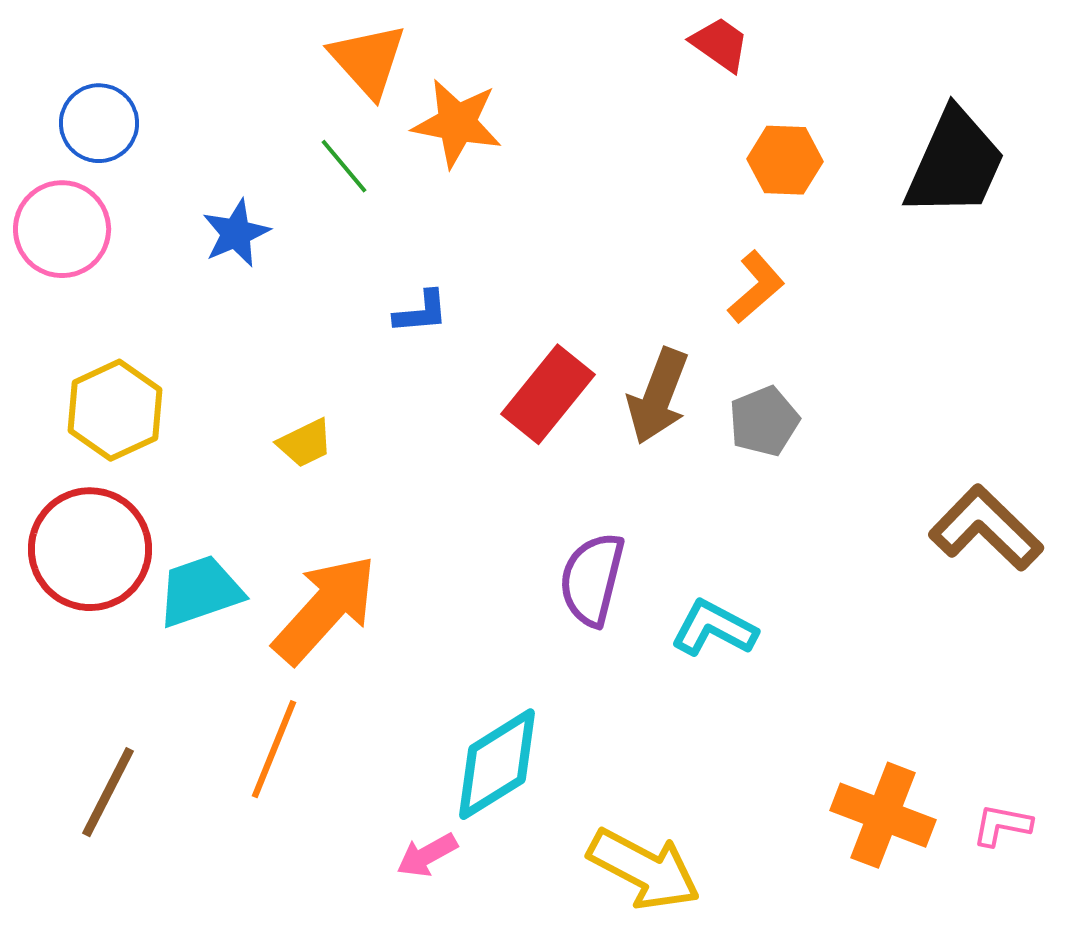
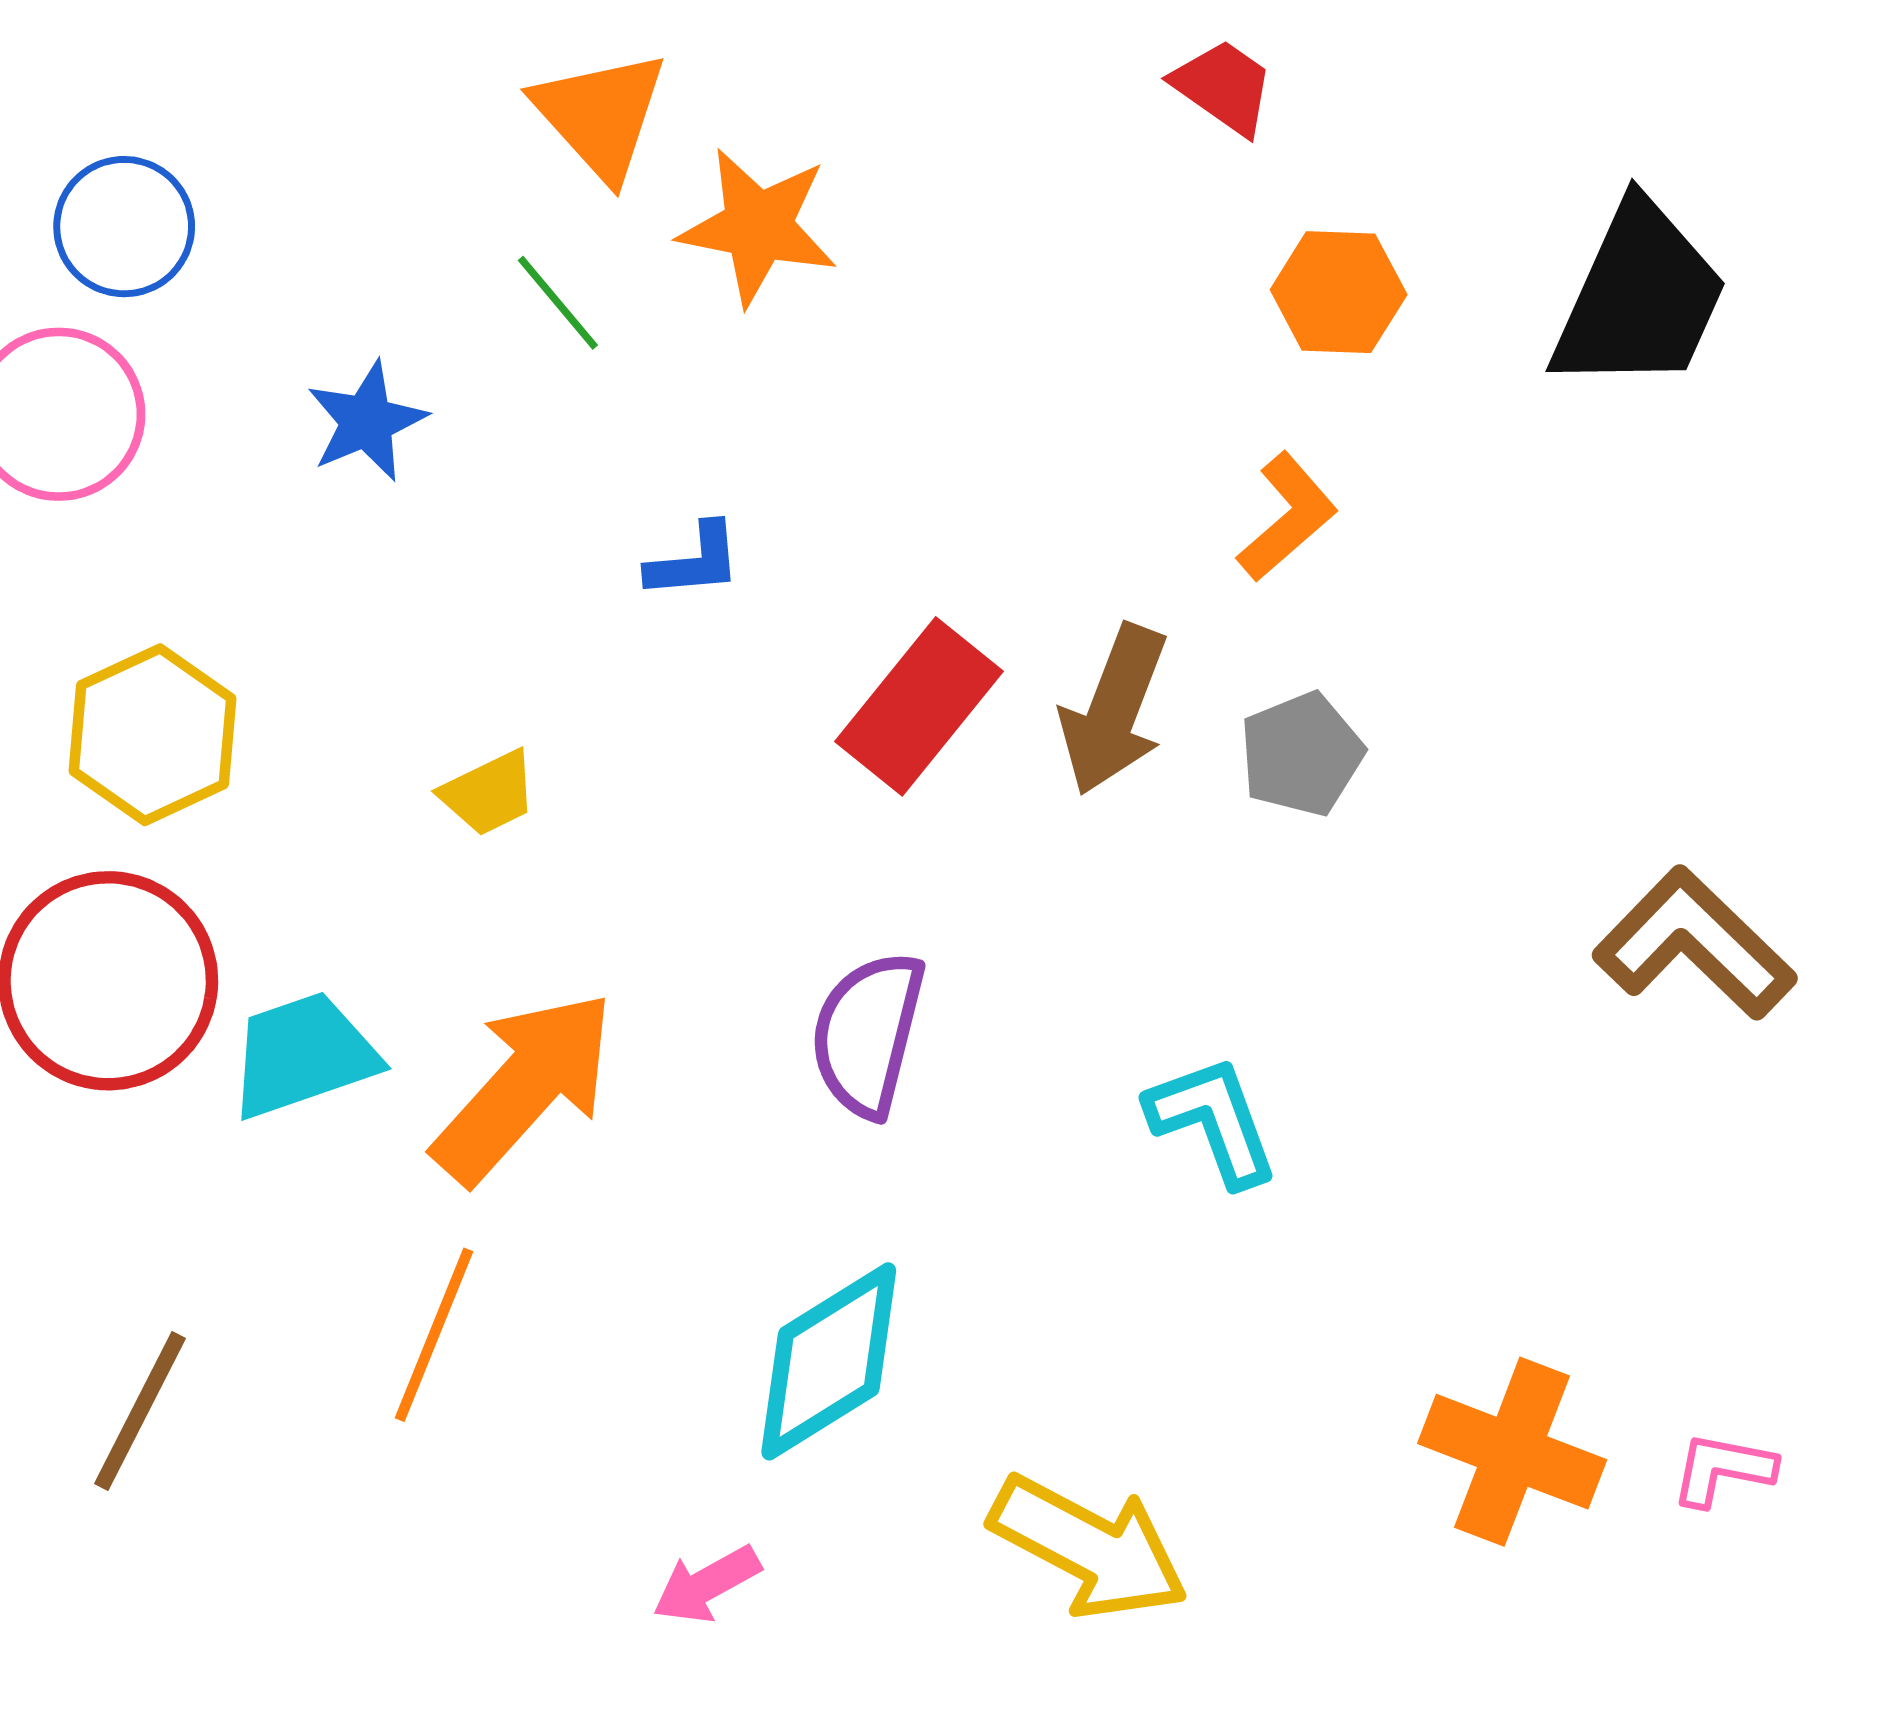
purple semicircle: (592, 579) -> (868, 1034), moved
cyan L-shape: (714, 628) -> (1213, 1121), turned 42
pink arrow: (427, 855) -> (707, 1584), moved

